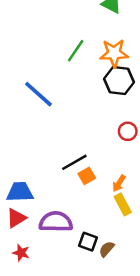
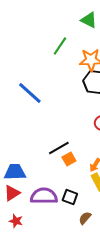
green line: (76, 51) -> (60, 46), moved
black square: (88, 242) -> (70, 197), moved

